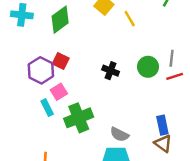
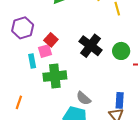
red square: (61, 61) -> (51, 40), moved
purple hexagon: (41, 70) -> (23, 28), moved
black cross: (111, 71) -> (91, 46), size x1.6

